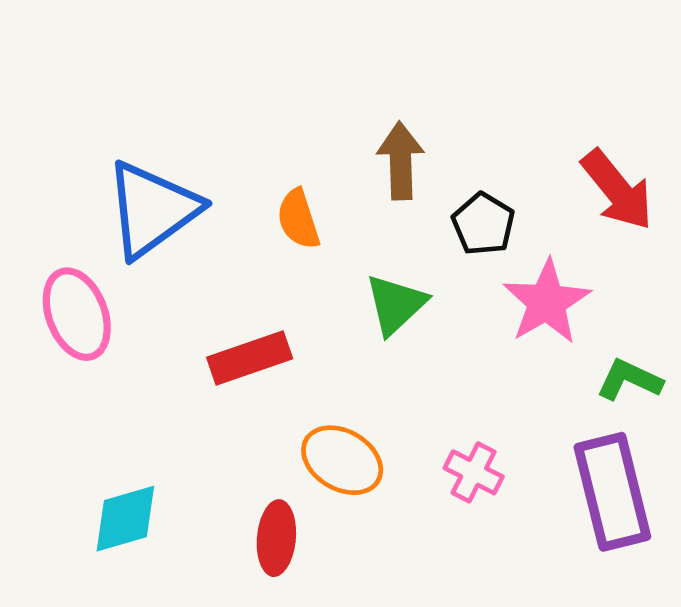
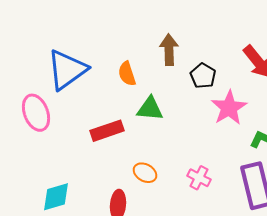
green triangle: (396, 304) -> (150, 109), moved, turned 48
orange ellipse: (342, 460) -> (145, 173), size x0.7

